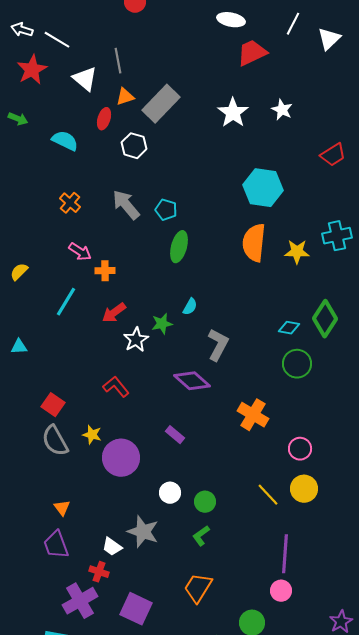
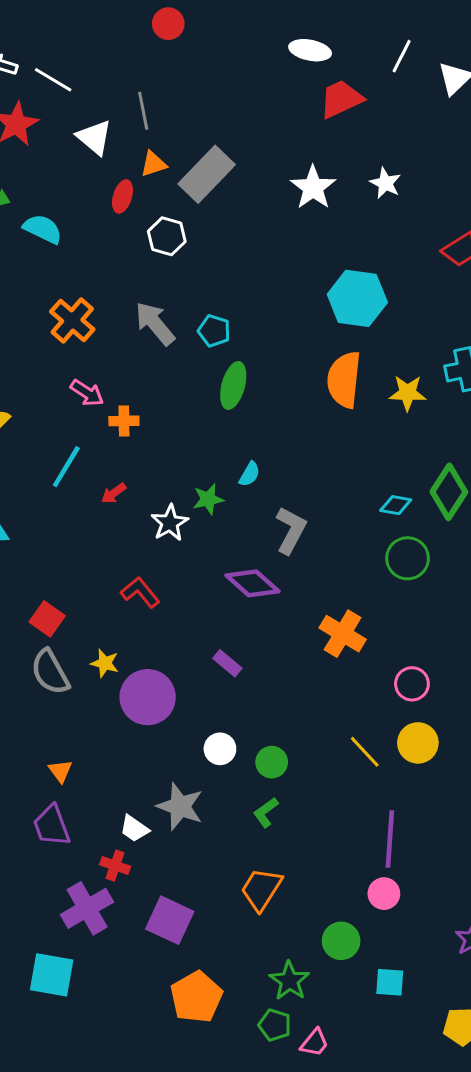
cyan semicircle: (65, 141) -> (43, 229), moved
orange cross: (70, 203) -> (72, 321), size x1.4
red arrow: (114, 313) -> (114, 493), moved, size x0.7

